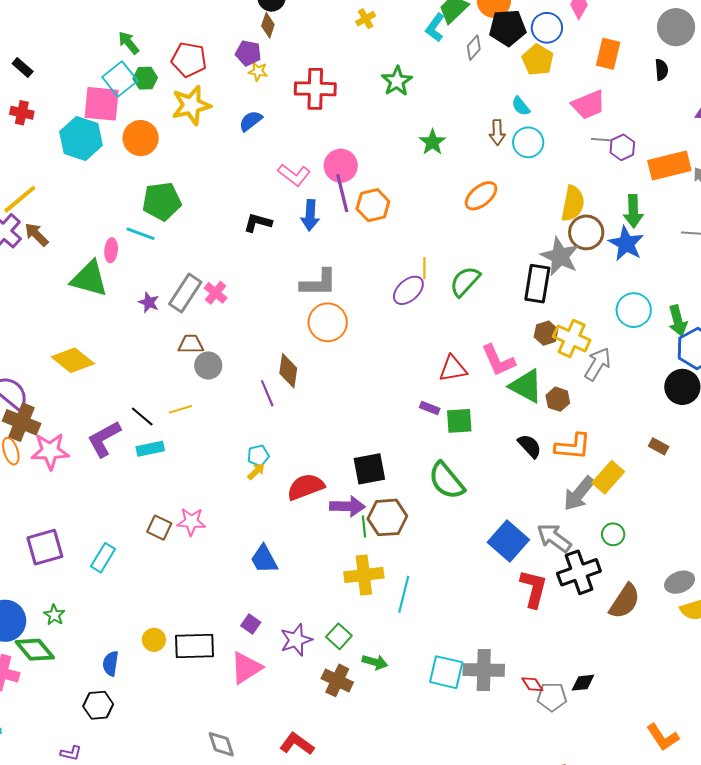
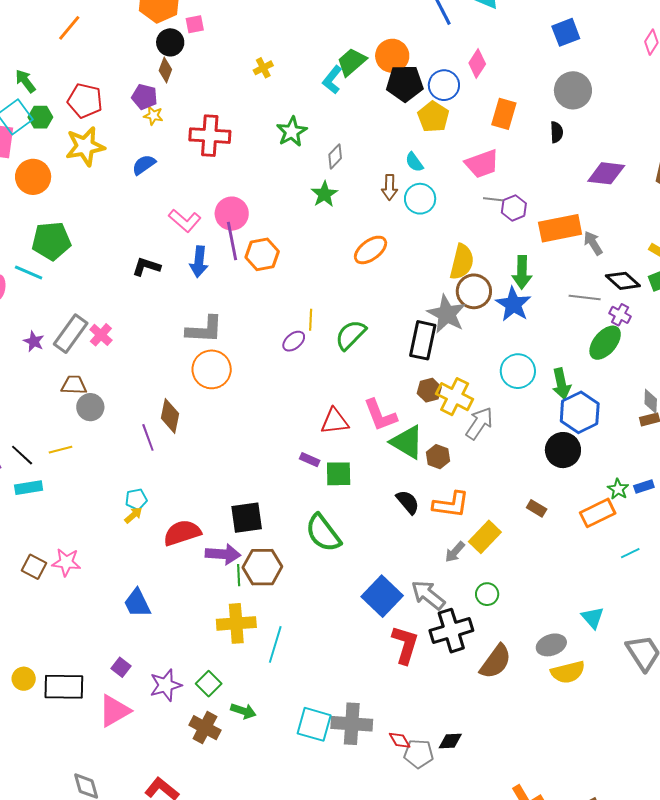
gray diamond: (474, 48) -> (335, 156), moved
purple ellipse: (408, 290) -> (294, 341), size x0.7
gray arrow: (579, 494) -> (455, 552), size x0.6

